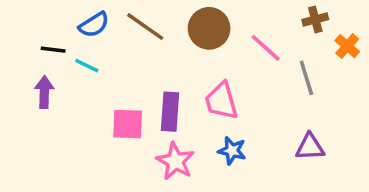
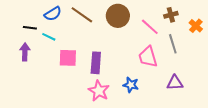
brown cross: (315, 19) -> (171, 15), moved
pink trapezoid: (221, 101) -> (148, 57), moved
pink square: (128, 124) -> (68, 58), moved

